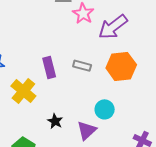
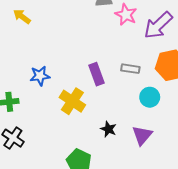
cyan circle: (105, 109) -> (150, 97), moved

